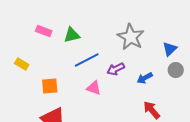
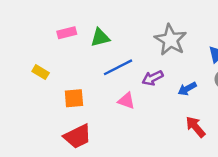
pink rectangle: (44, 31) -> (67, 33), turned -35

